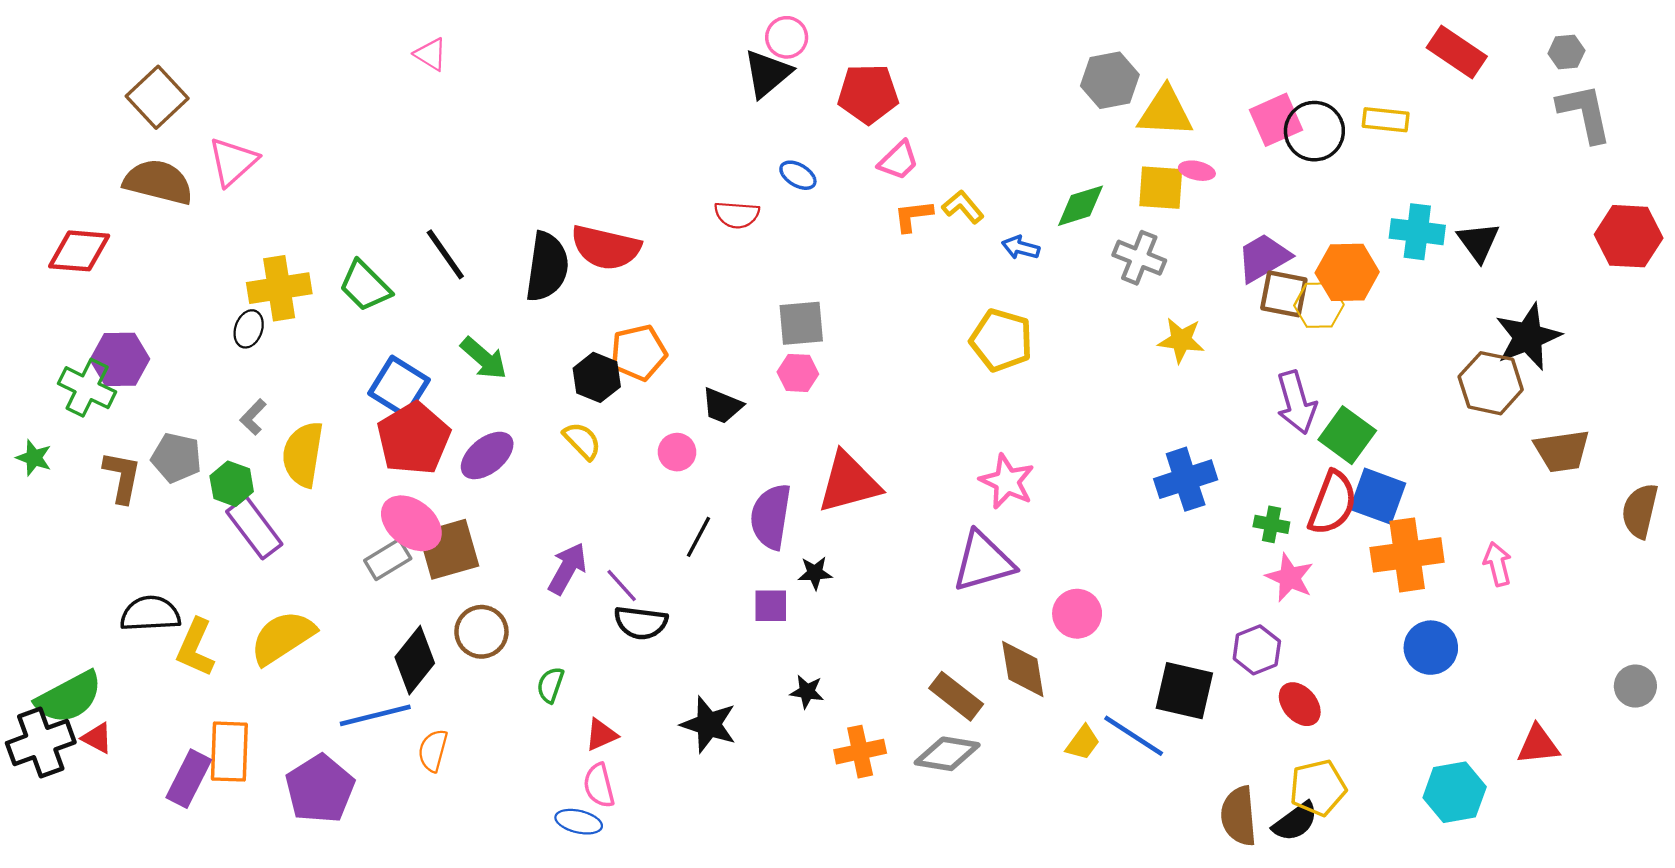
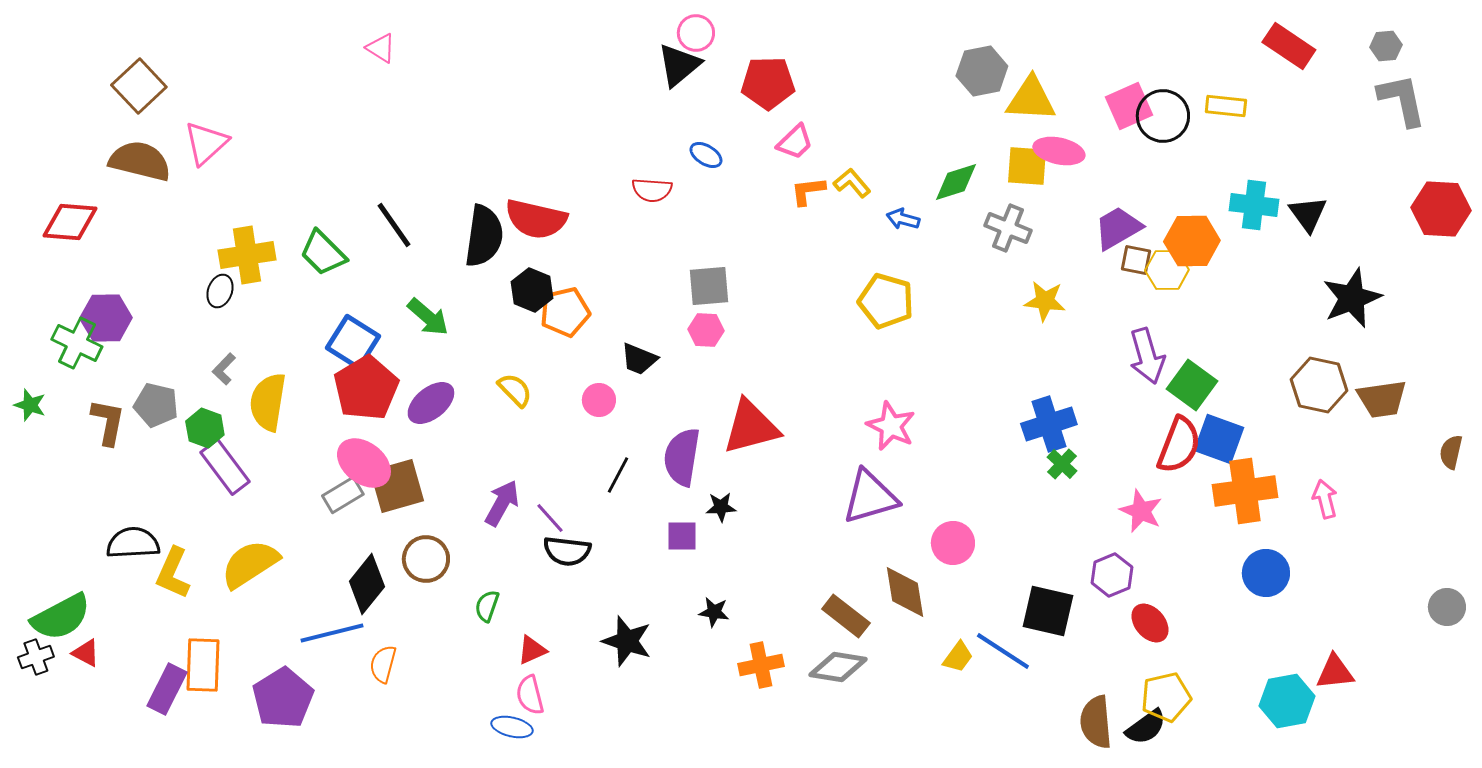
pink ellipse: (1197, 171) -> (1059, 151), size x1.6
brown square: (1284, 294) -> (1136, 260), size x0.7
black hexagon: (597, 377) -> (532, 290), moved
brown hexagon: (1491, 383) -> (1319, 385), moved
brown semicircle: (1640, 511) -> (1451, 452), size x0.7
green cross: (1271, 524) -> (1062, 464), moved, turned 32
black cross: (41, 743) -> (36, 657), size x0.6
red triangle: (1538, 745) -> (1335, 672), moved

